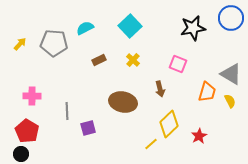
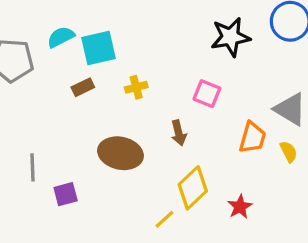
cyan square: (130, 26) -> (99, 48), moved, turned 30
yellow cross: (133, 60) -> (136, 87), turned 32

